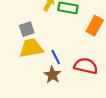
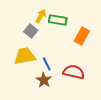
gray square: (27, 29) -> (31, 31), moved, turned -32

